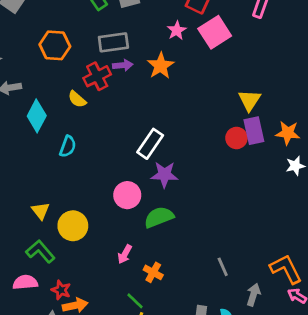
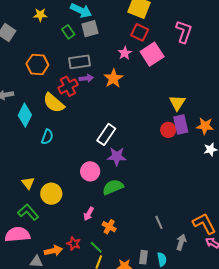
yellow semicircle: (77, 99) -> (54, 103), size x1.6
pink semicircle: (25, 282) -> (17, 234), size x1.4
red star: (61, 290) -> (74, 244), moved

